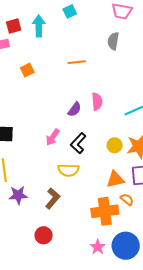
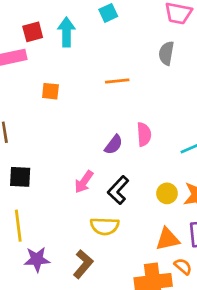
orange square: (27, 70) -> (50, 91), turned 32

